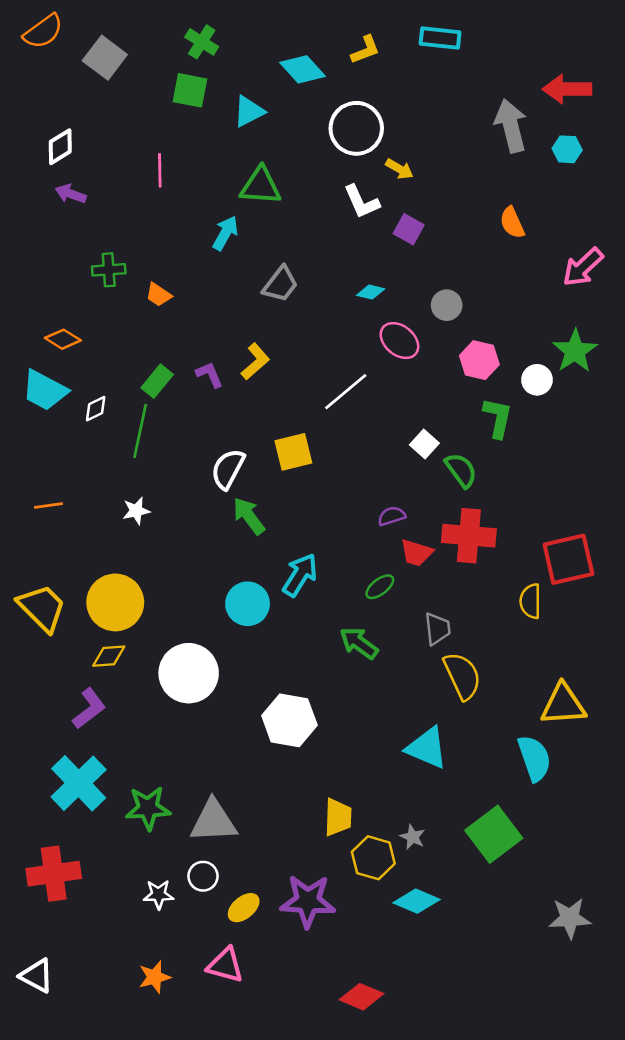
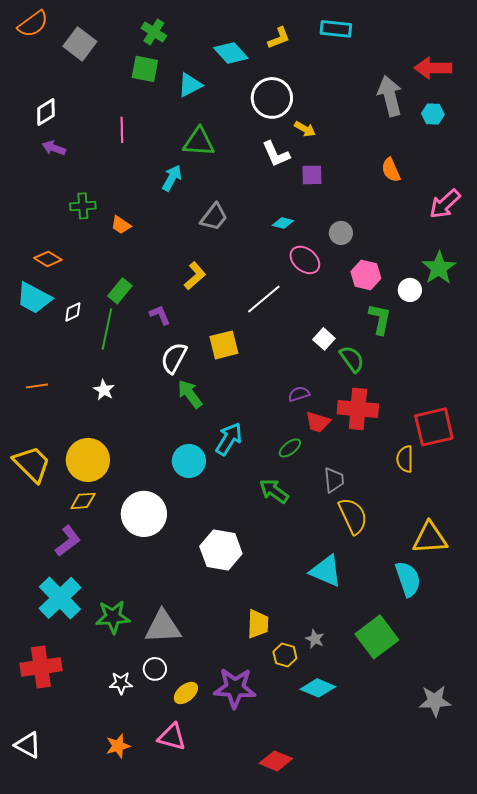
purple square: (409, 229) -> (312, 175), turned -30
purple L-shape: (210, 375) -> (160, 315), moved
white star: (136, 511) -> (104, 390), turned -30
yellow hexagon: (373, 858) -> (285, 655), size x0.7

